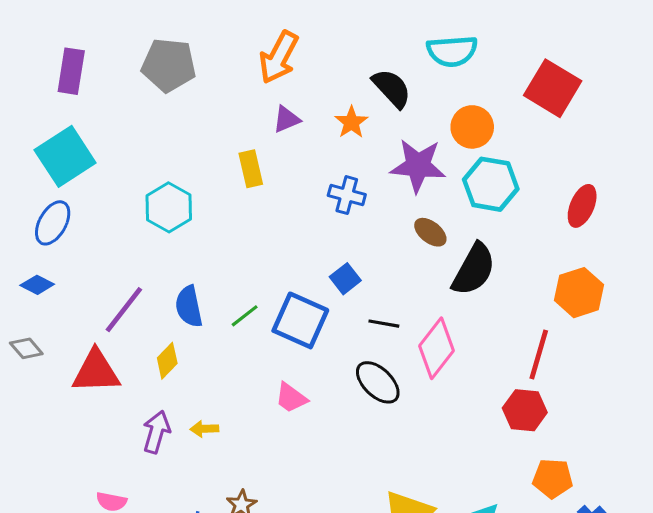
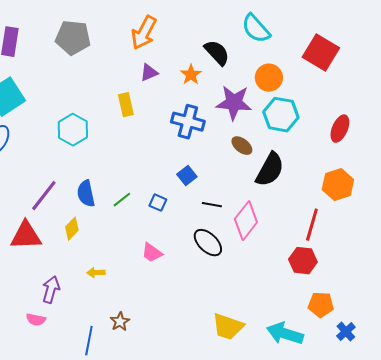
cyan semicircle: (452, 51) -> (256, 29), turned 52
blue cross: (347, 195) -> (188, 122), size x1.4
blue square: (300, 320) -> (158, 203), size x0.5
purple arrow: (156, 432) -> (51, 290), moved

